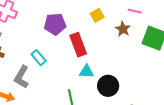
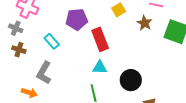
cyan rectangle: (39, 58) -> (52, 41), moved
cyan triangle: (86, 72) -> (100, 67), moved

